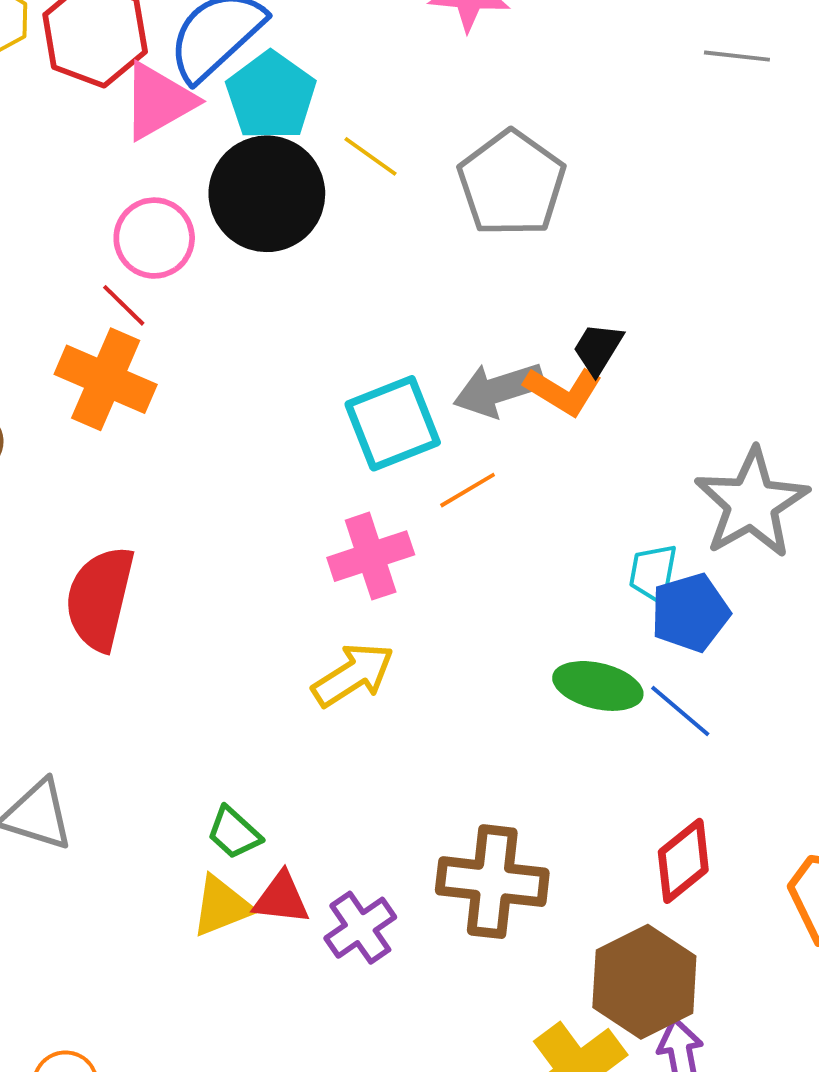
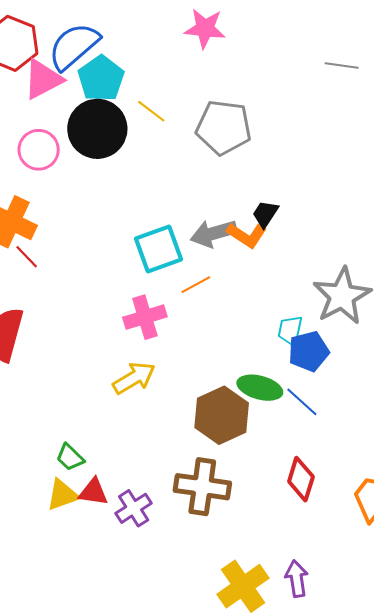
gray pentagon: (512, 183) -> (224, 127), turned -30
red line: (124, 305) -> (27, 257), moved
red diamond: (683, 861) -> (301, 479), turned -36
brown hexagon: (644, 982) -> (222, 415), moved

